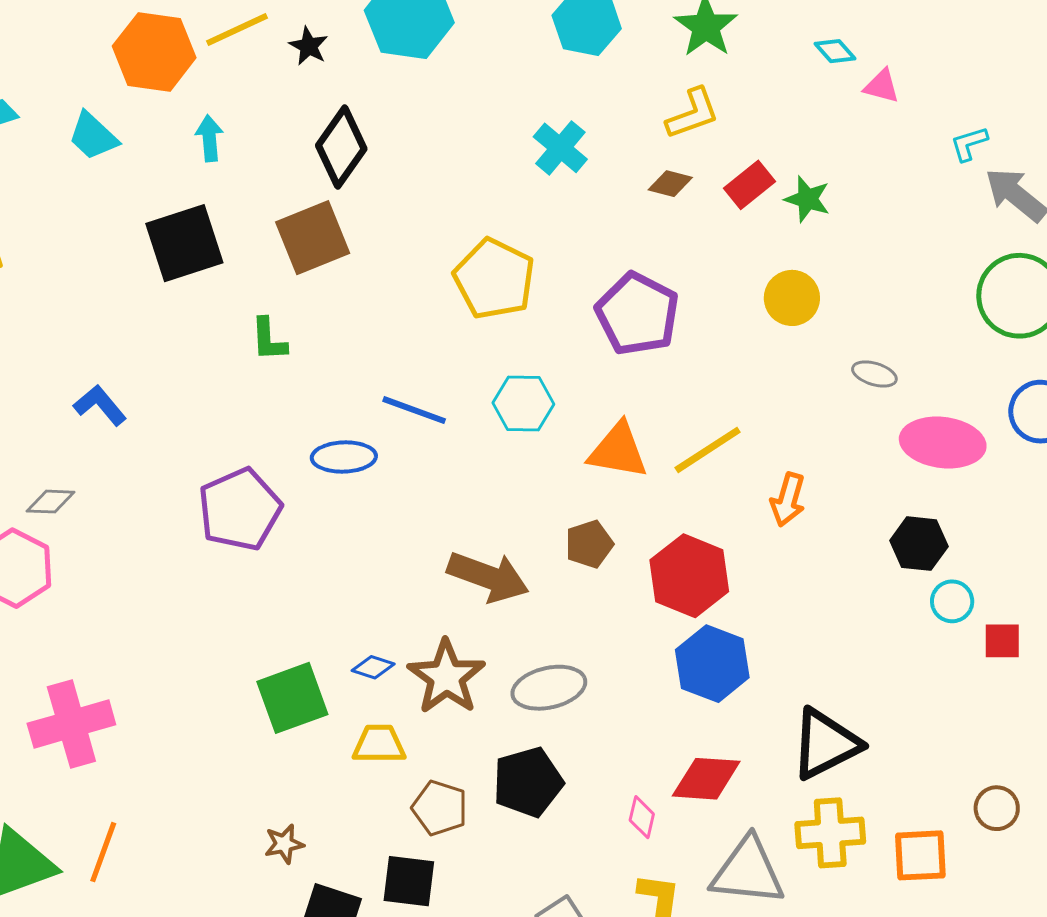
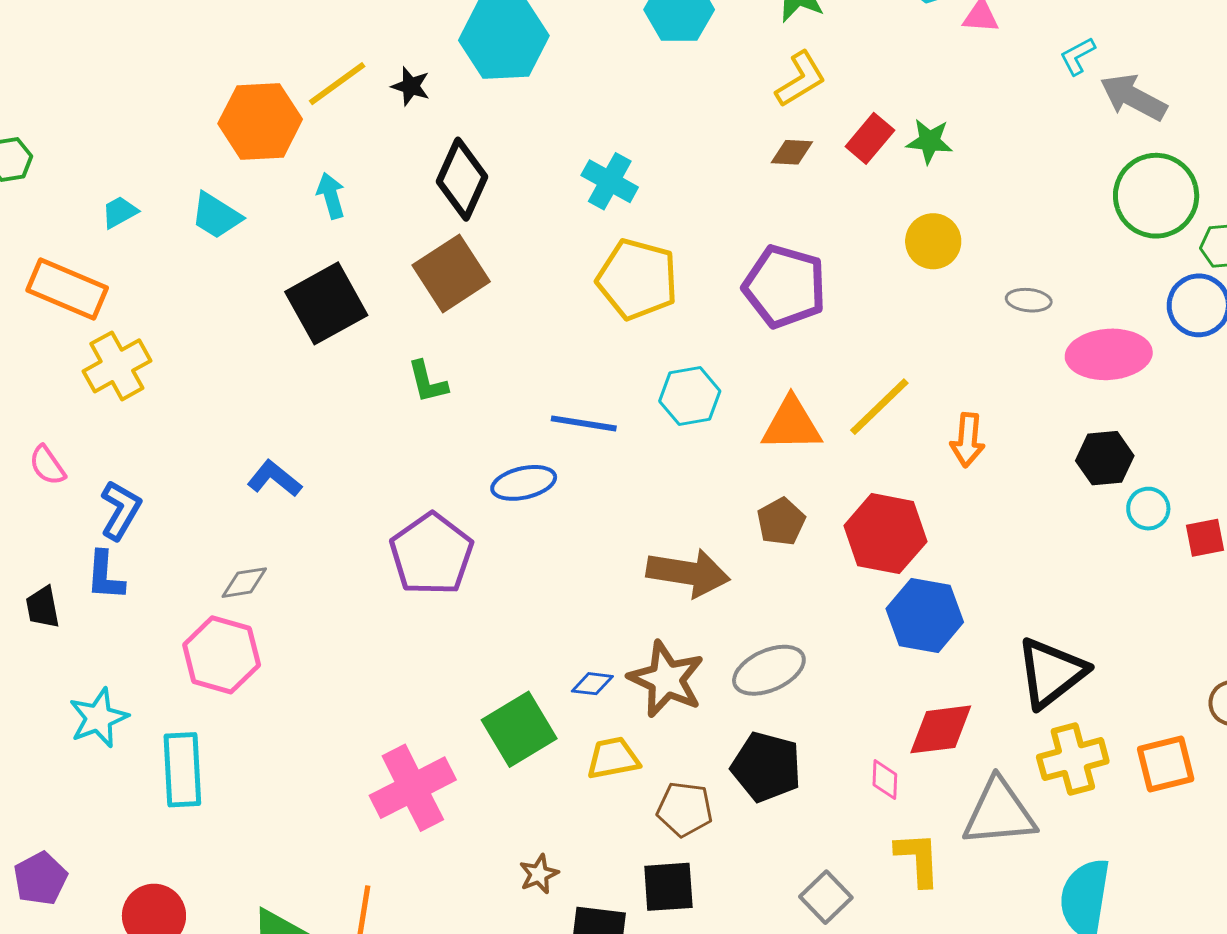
cyan cross: (560, 148) -> (610, 181), moved
pink cross: (71, 724) -> (413, 788), moved
black pentagon: (528, 782) -> (766, 767), turned -30

